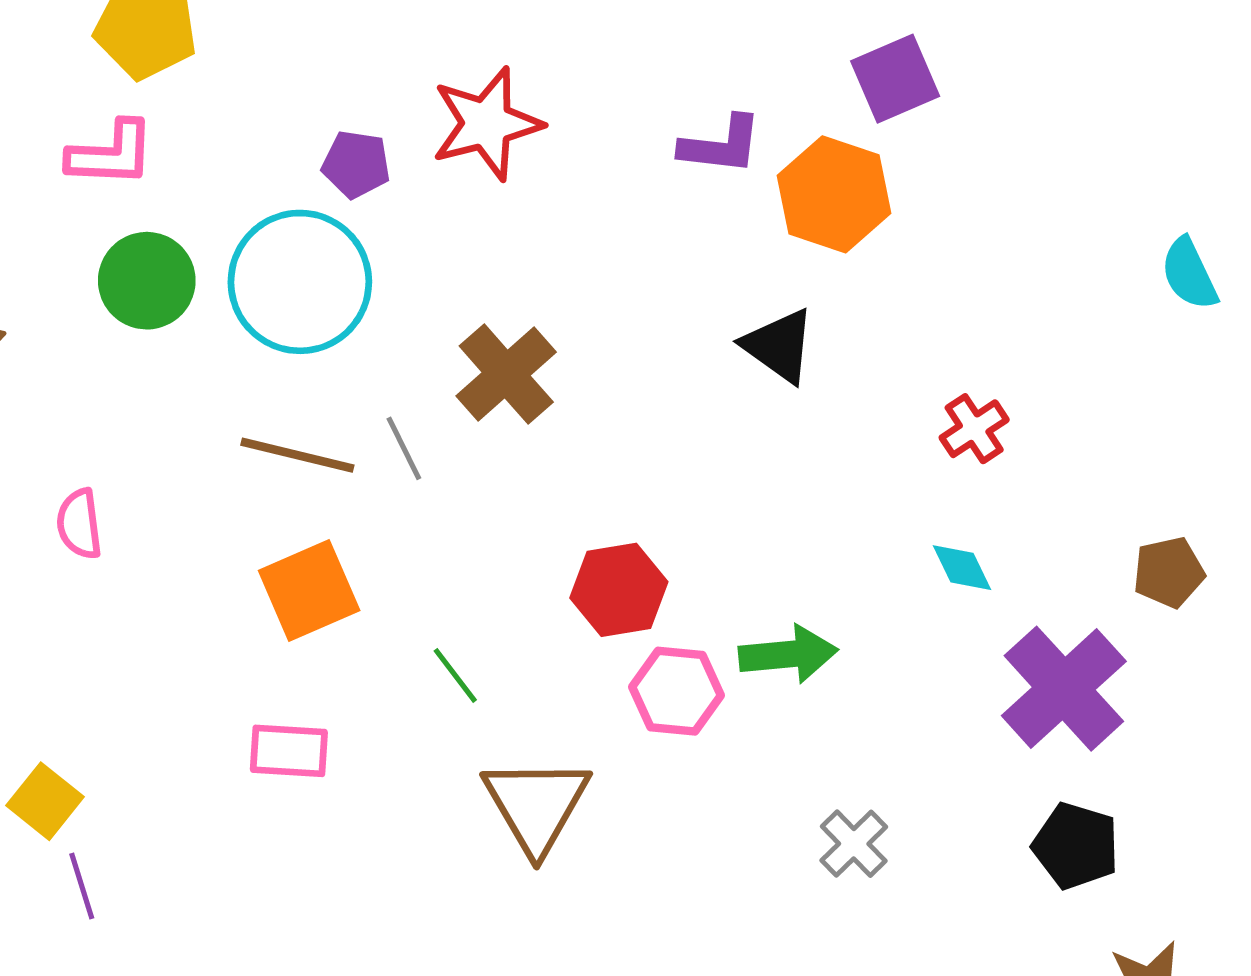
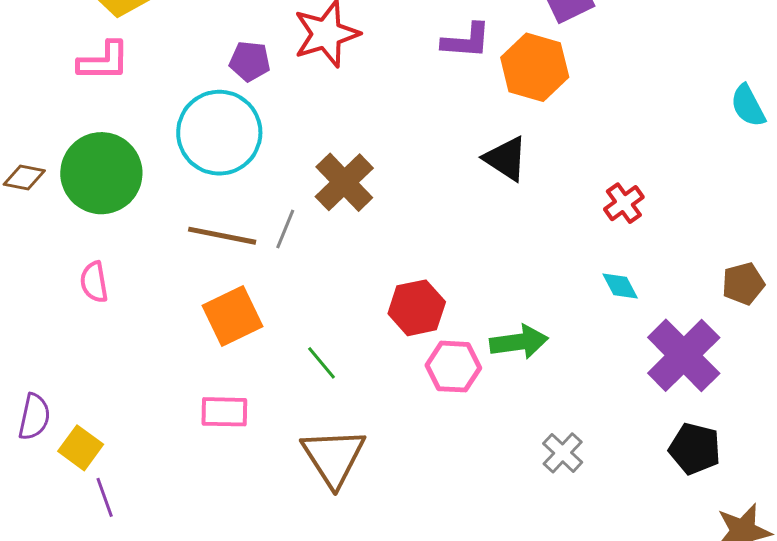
green circle: (147, 281) -> (101, 173), moved, size x1.4
gray line: (404, 448) -> (285, 229), turned 51
brown triangle: (536, 805) -> (334, 457), moved

